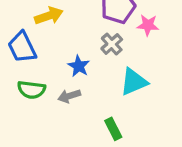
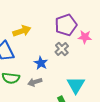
cyan triangle: (134, 82) -> (76, 85), moved, turned -36

